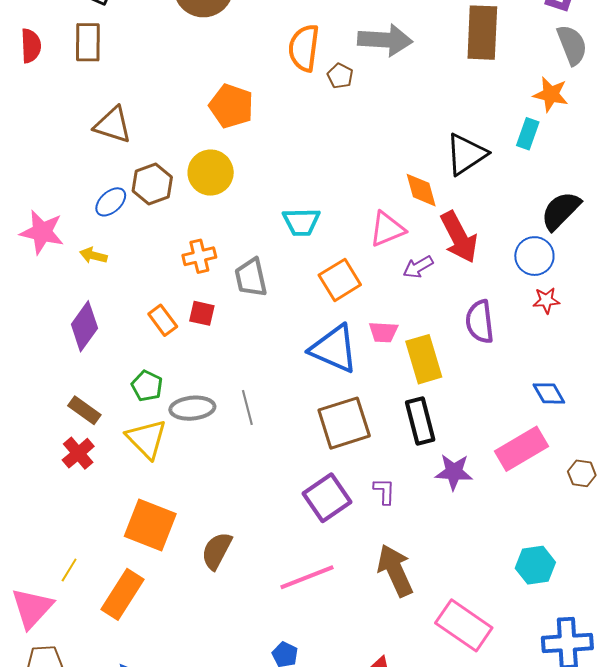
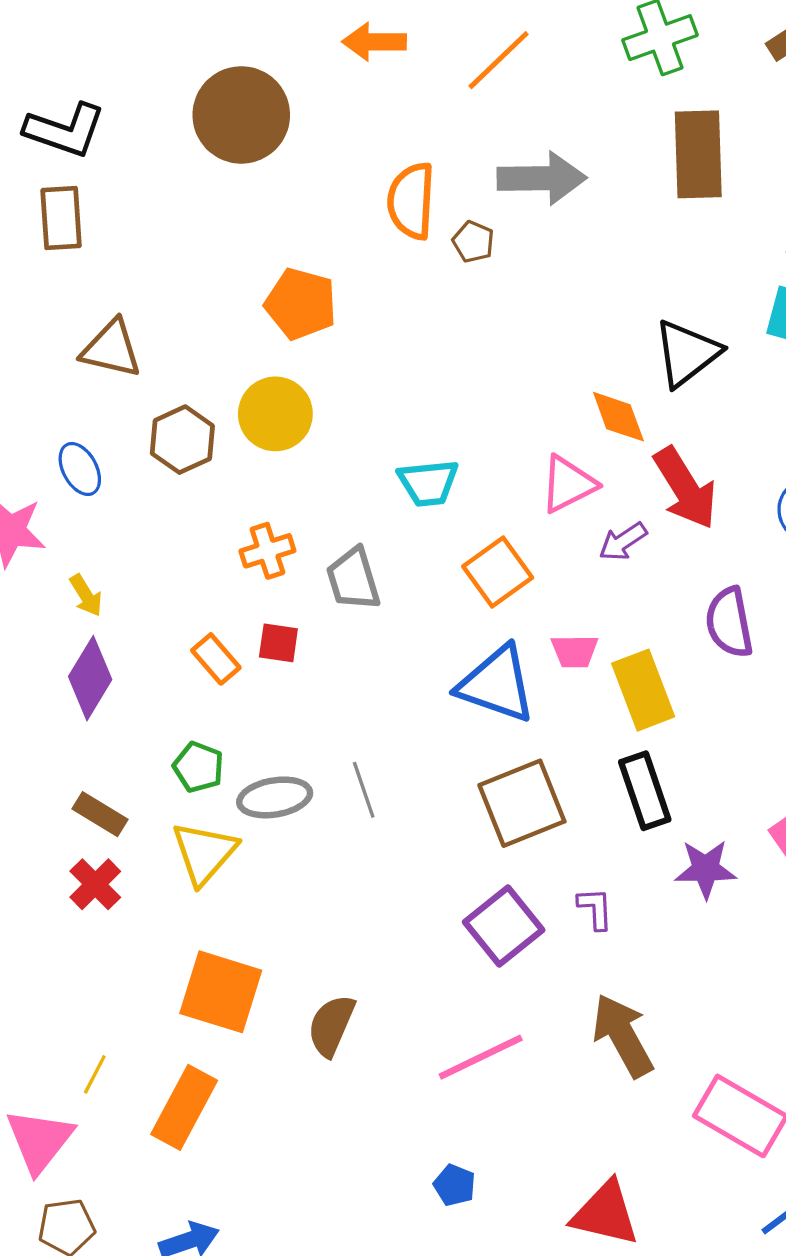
blue ellipse: (111, 202) -> (80, 469), moved, turned -72
yellow arrow: (93, 255) -> (86, 595), moved, turned -132
yellow triangle: (147, 439) -> (204, 853), turned 30

